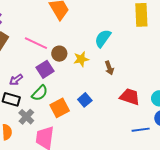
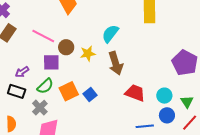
brown arrow: (109, 68) -> (116, 63), size x1.6
purple square: (45, 69) -> (51, 62), turned 30
orange square: (60, 108) -> (69, 91), moved
gray cross: (26, 117) -> (40, 108), moved

